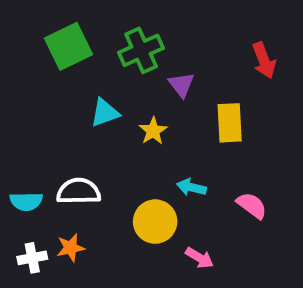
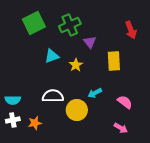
cyan arrow: (191, 187) -> (95, 93), turned -40
white semicircle: (79, 191) -> (53, 96), moved
white cross: (32, 258) -> (13, 120), moved
pink arrow: (199, 258) -> (121, 128), moved

